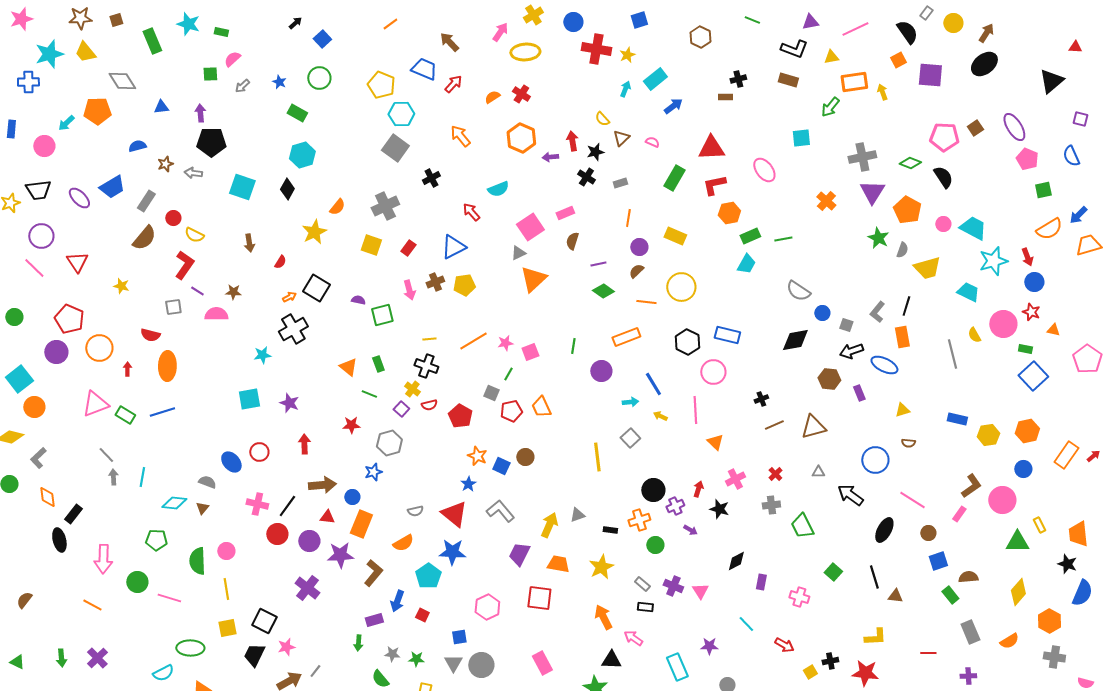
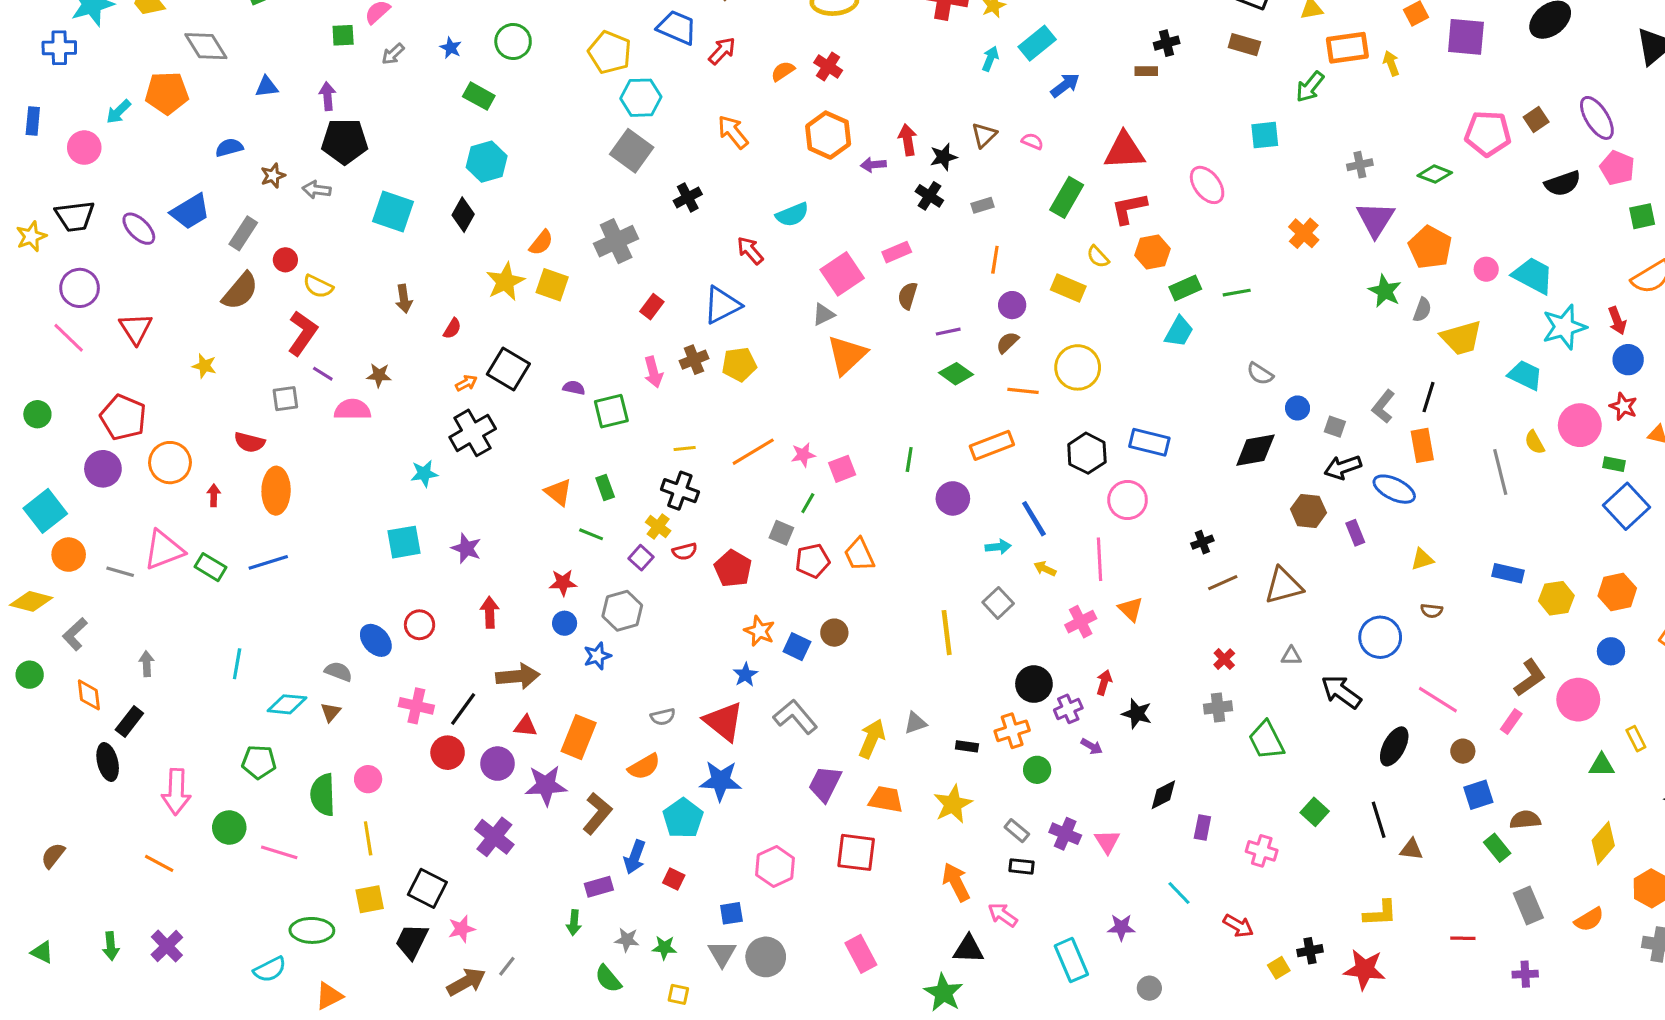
yellow semicircle: (602, 119) -> (1098, 257), moved
gray cross: (862, 157) -> (1360, 165), size x0.6
black semicircle: (943, 177) -> (1563, 183), moved, turned 105
yellow square: (371, 245) -> (552, 285), moved
gray semicircle: (798, 291) -> (1260, 374), size x0.7
gray line: (106, 455) -> (120, 572), moved, turned -30
gray arrow: (113, 477) -> (147, 664), moved
pink cross: (735, 479) -> (1081, 622), moved
blue circle: (352, 497) -> (565, 623), moved
green triangle: (1017, 542) -> (1602, 765), size x0.7

